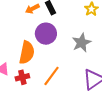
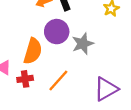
gray star: (81, 43) -> (83, 44), moved

